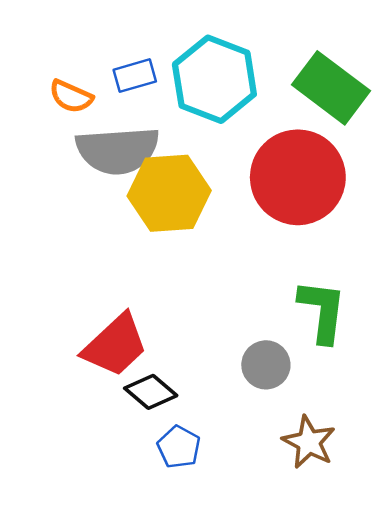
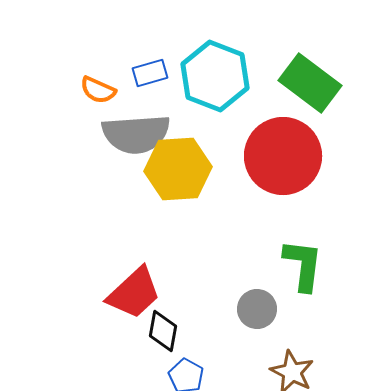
black diamond: (151, 392) -> (163, 331), turned 60

